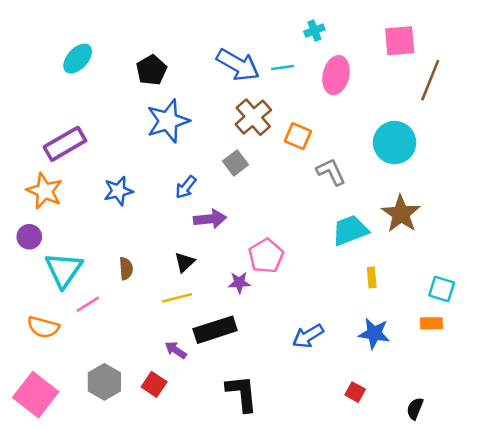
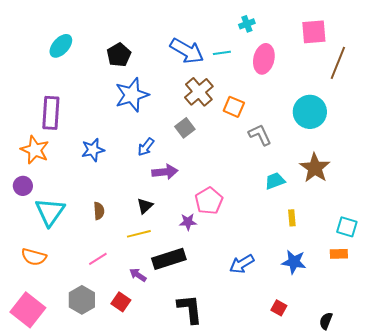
purple rectangle: (65, 144) -> (51, 113), turned -56
cyan trapezoid: (350, 230) -> (275, 181), size x0.7
pink line: (88, 304) -> (98, 259), moved

